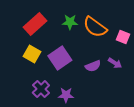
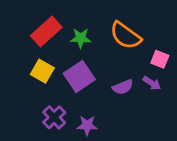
green star: (70, 22) -> (81, 38), moved
pink square: (123, 37) -> (160, 59), moved

